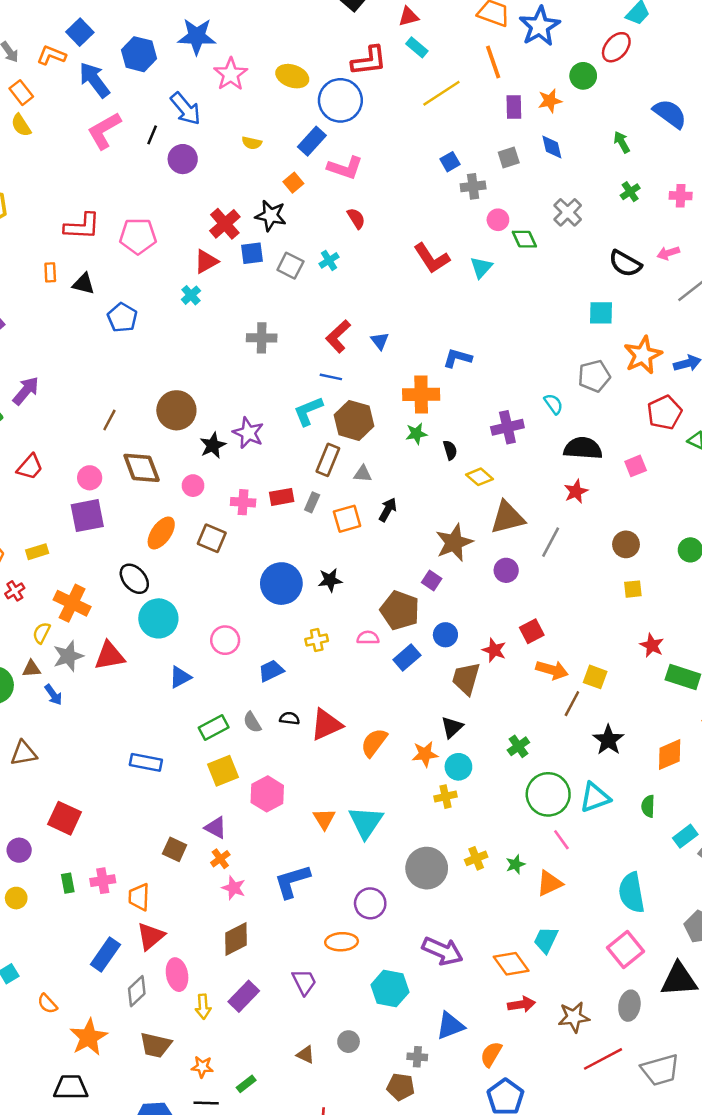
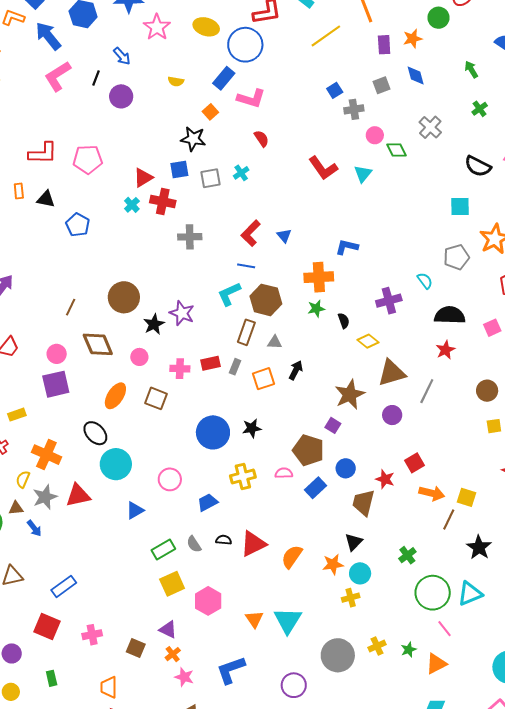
blue arrow: (185, 109) -> (122, 56), size x0.7
red cross: (225, 224) -> (163, 202), moved, turned -35
gray square: (290, 266) -> (211, 178), turned -35
yellow cross: (317, 640) -> (243, 476), size x1.4
blue rectangle: (146, 762) -> (64, 586), moved, turned -45
pink cross: (103, 881) -> (92, 635), moved

